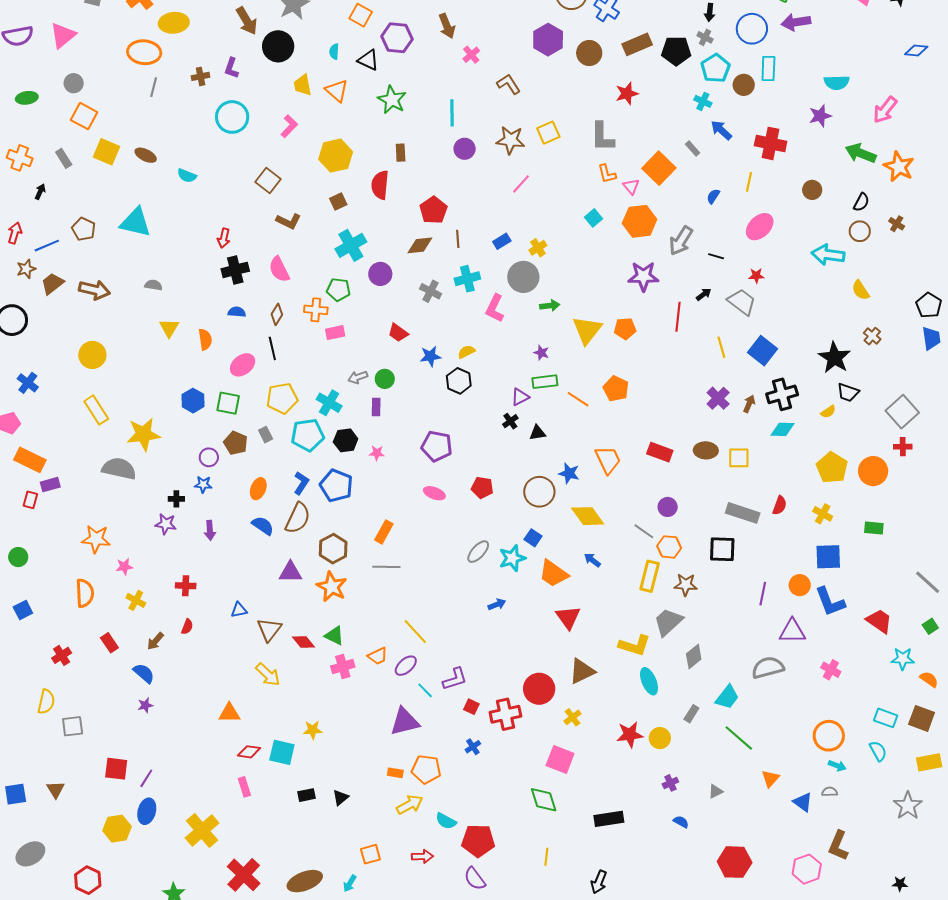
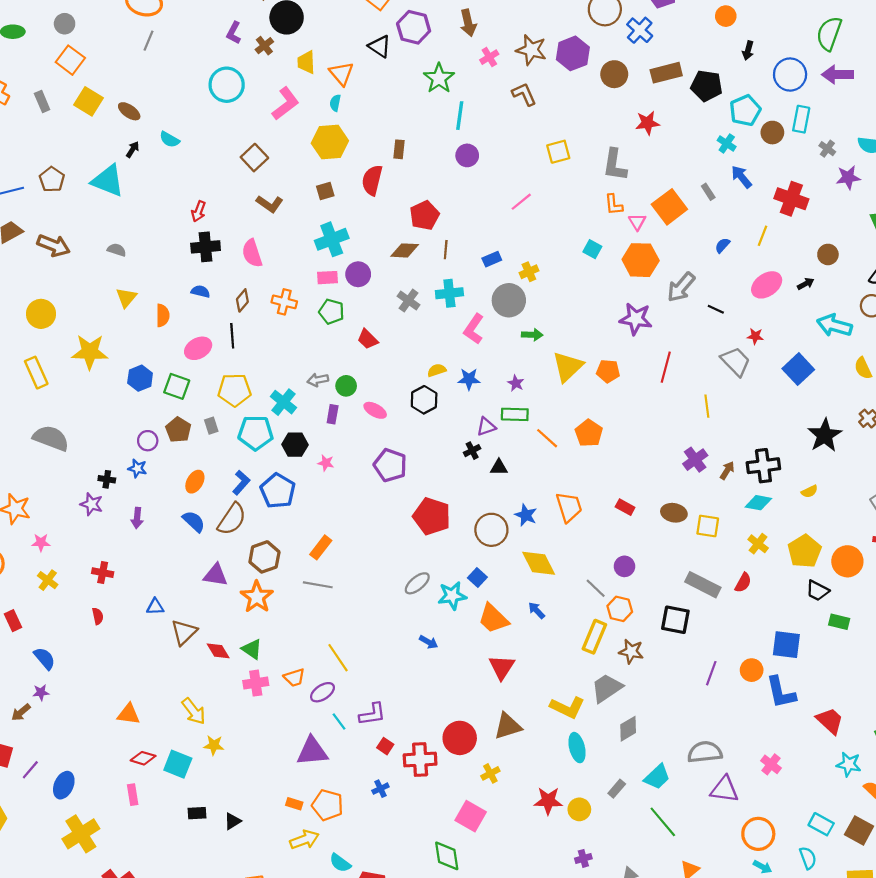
gray cross: (705, 37) -> (827, 149), moved
cyan semicircle: (334, 52) -> (335, 103), moved
brown cross: (201, 76) -> (264, 46), moved, turned -36
green star: (392, 100) -> (439, 78), moved
pink L-shape: (289, 126) -> (286, 104), size x1.4
brown star: (510, 140) -> (531, 50), moved
black arrow: (40, 192) -> (133, 149), moved
cyan square: (594, 218) -> (592, 249), turned -30
green pentagon: (339, 290) -> (331, 312), moved
black arrow: (704, 294) -> (806, 284), moved
pink rectangle: (335, 333) -> (327, 278), moved
blue square: (762, 351) -> (798, 369), moved
blue star: (430, 356) -> (469, 379), moved
black trapezoid: (848, 392) -> (817, 591), moved
yellow star: (144, 434) -> (90, 352), moved
red rectangle: (660, 452) -> (625, 507), size x0.7
red pentagon: (482, 488) -> (432, 516), size x1.6
pink ellipse: (434, 493) -> (375, 410), moved
yellow cross: (823, 514) -> (758, 544), moved
blue arrow: (497, 604) -> (429, 642), turned 42
red semicircle: (187, 627) -> (98, 616), turned -42
purple triangle: (792, 631) -> (724, 789), moved
brown arrow: (155, 641) -> (21, 712), moved
yellow arrow: (268, 675) -> (194, 711), moved
blue ellipse: (147, 811) -> (64, 785), moved

